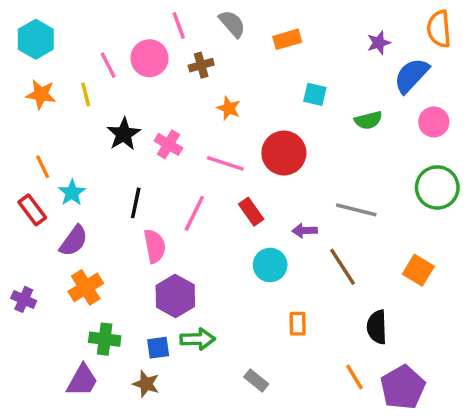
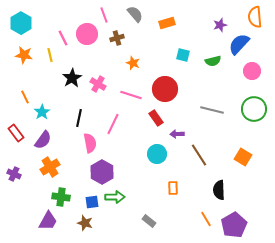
green semicircle: (368, 120) -> (213, 61), moved
red rectangle: (32, 210) -> (16, 133), moved
gray line: (356, 210) -> (212, 110), moved
red rectangle: (251, 212) -> (156, 118), moved

